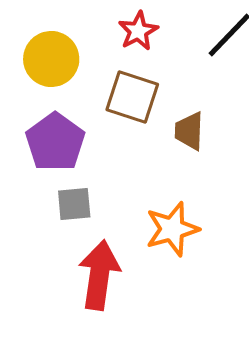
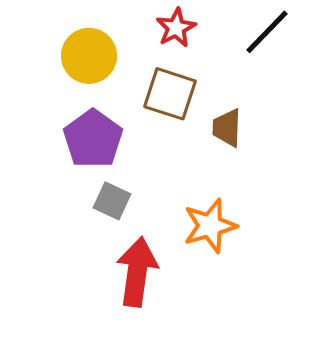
gray square: (74, 204) -> (112, 201), turned 30

